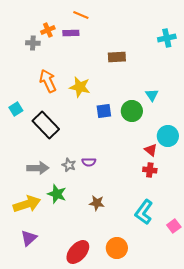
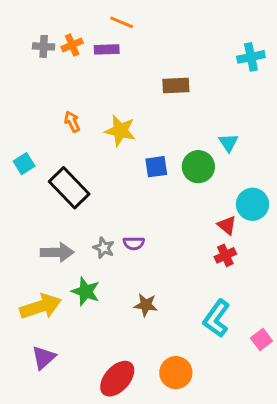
gray cross: (33, 43) -> (44, 46), moved
orange arrow: (48, 81) -> (72, 122), size x0.6
red cross: (150, 170) -> (225, 255), turned -32

